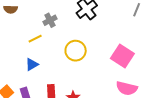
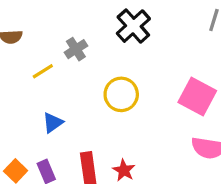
yellow line: (35, 39) -> (43, 71), moved

